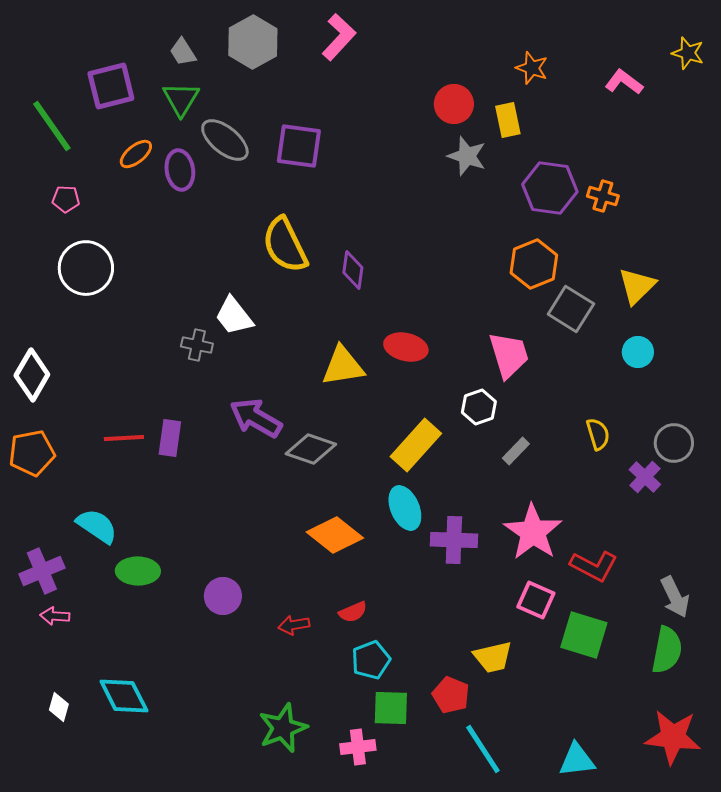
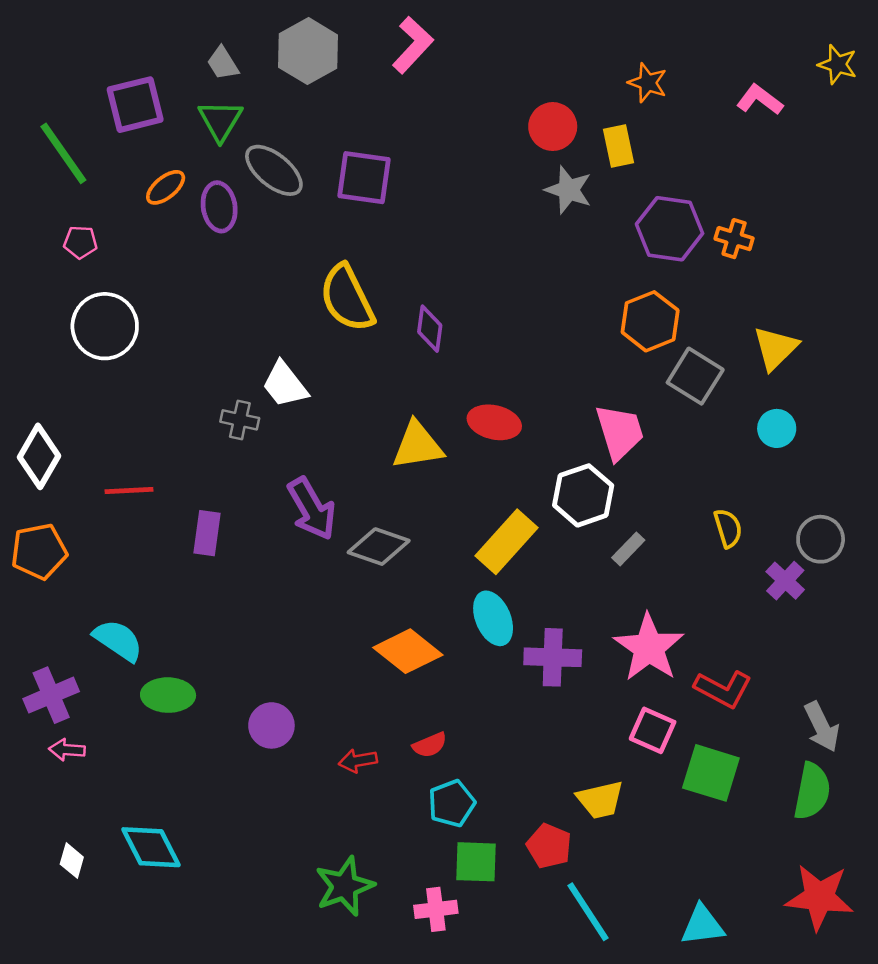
white hexagon: (479, 407) -> (583, 495), size x1.4
purple arrow: (256, 418) -> (312, 509), turned -150
red line: (124, 438) -> (129, 491), moved

